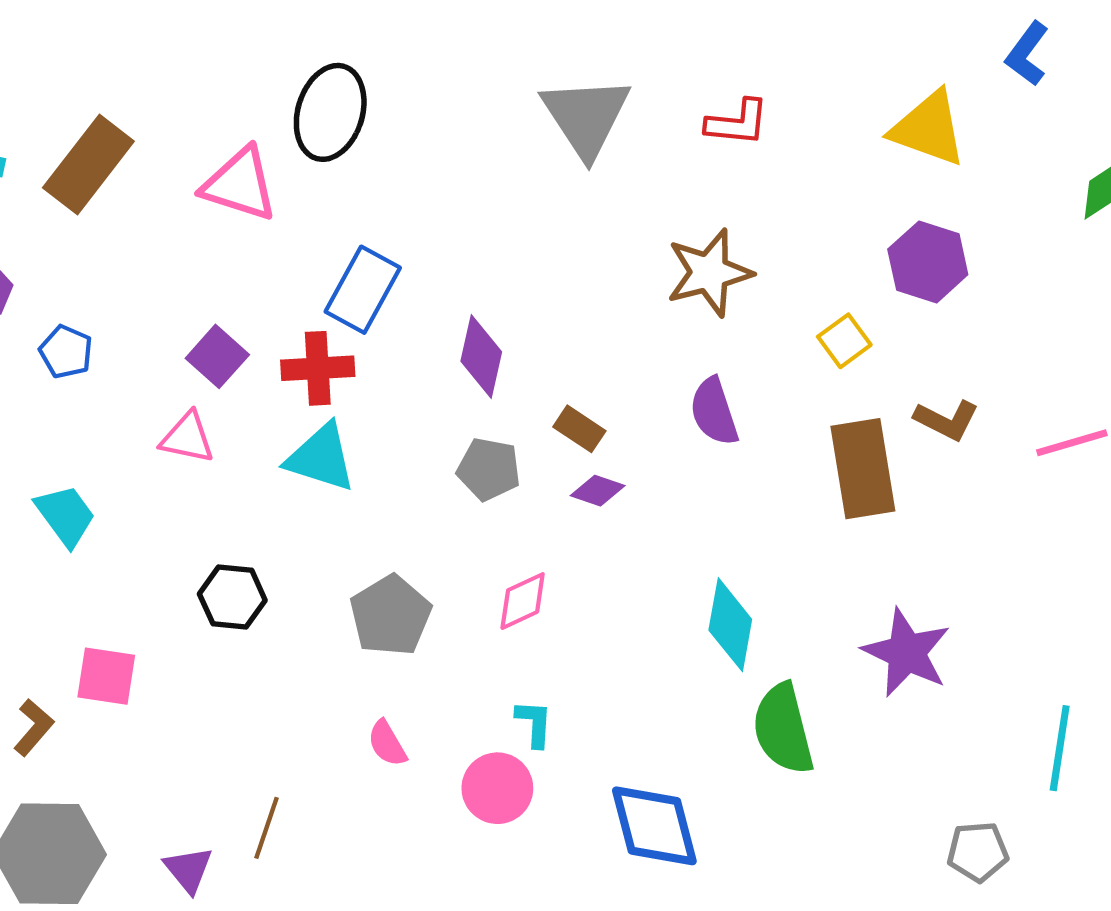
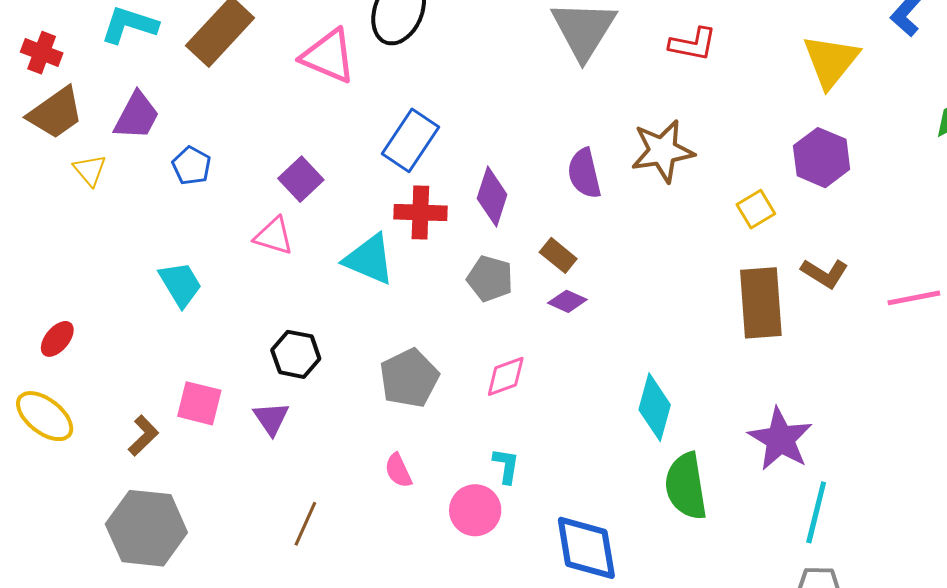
yellow triangle: (929, 129) -> (831, 61), turned 44
red cross: (318, 368) -> (420, 212), moved
purple semicircle: (714, 412) -> (584, 173), moved
cyan line: (1060, 748) -> (816, 512), moved
purple triangle: (188, 870) -> (271, 418), moved

